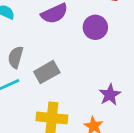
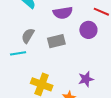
gray rectangle: (47, 72) -> (56, 41), moved

